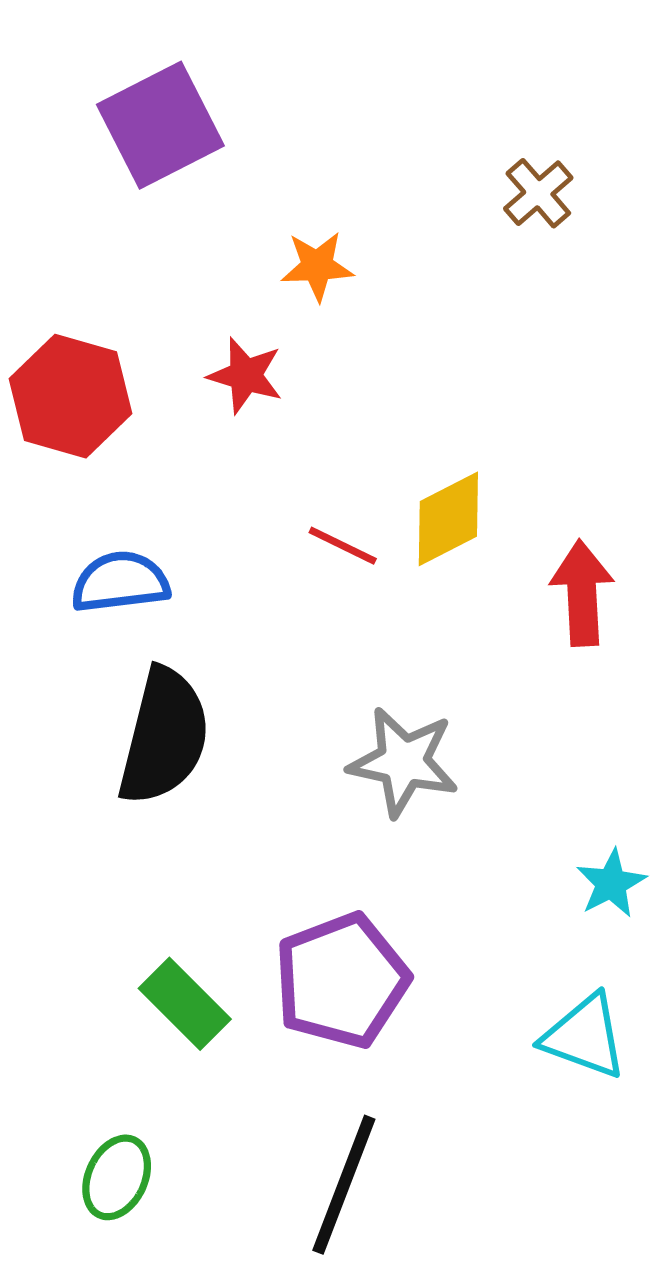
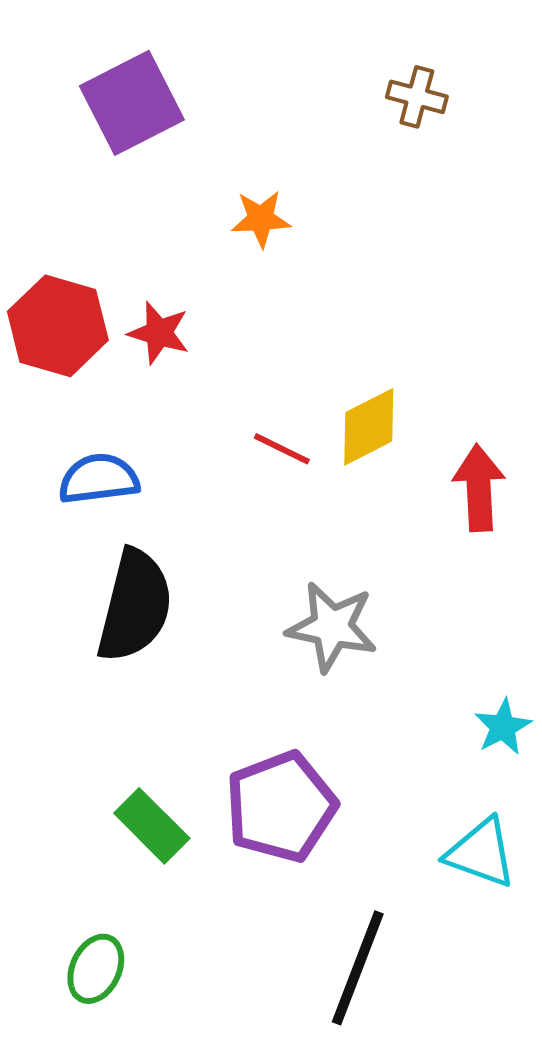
brown cross: (538, 193) -> (417, 97), moved, turned -34
red star: (245, 375) -> (159, 333), moved
black line: (344, 1185) -> (358, 968), moved

